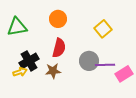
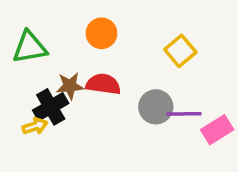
red semicircle: (59, 48) -> (103, 84), turned -96
brown star: (53, 71) -> (70, 86), moved

